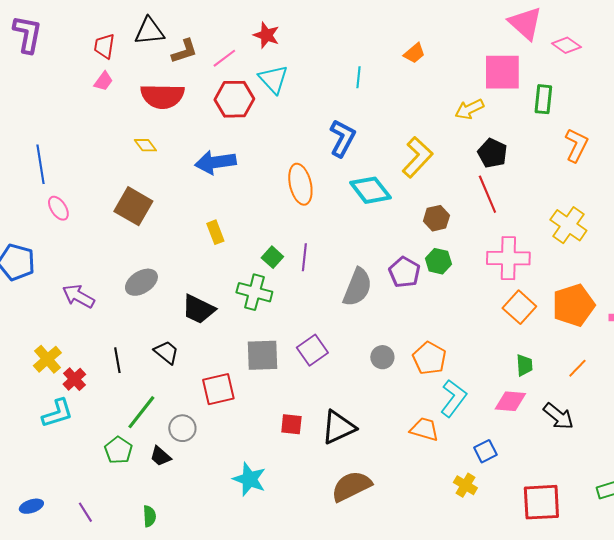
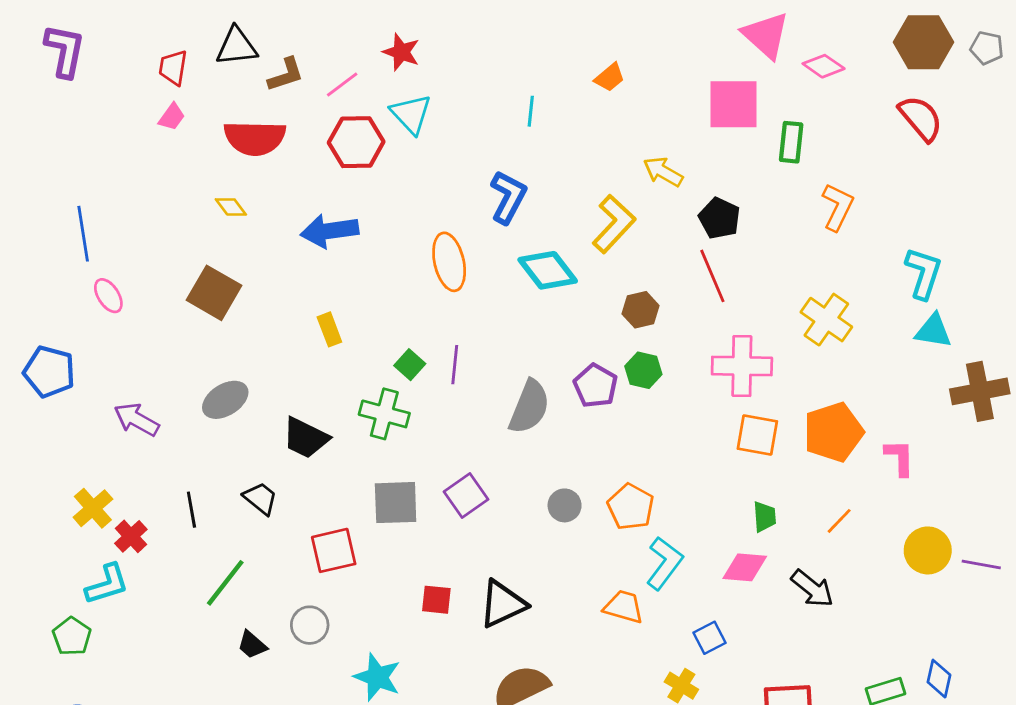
yellow arrow: (469, 109) -> (663, 172), moved, turned 56
orange square: (519, 307) -> (757, 435), turned -32
gray circle: (182, 428) -> (310, 625), moved
green pentagon: (118, 450) -> (72, 636), moved

